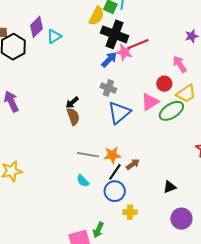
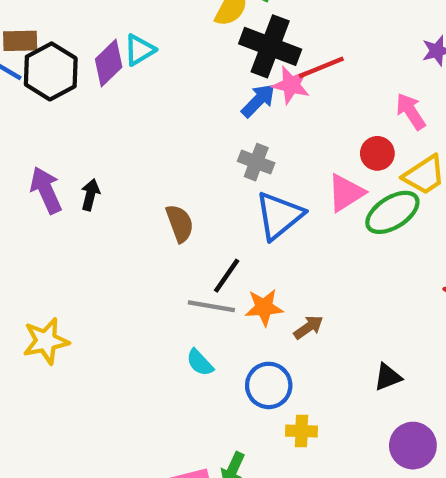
purple diamond: (37, 27) -> (109, 63), moved
black arrow: (72, 102) -> (90, 195), moved, turned 144
black line: (115, 172) -> (227, 276), moved

